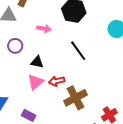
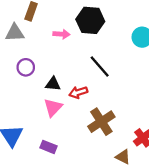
pink arrow: (44, 29) -> (61, 34), moved
red arrow: (57, 81) -> (78, 92), moved

